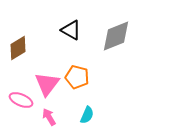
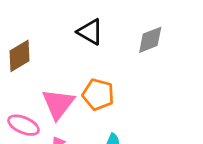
gray diamond: (116, 36) -> (150, 40), size x0.7

